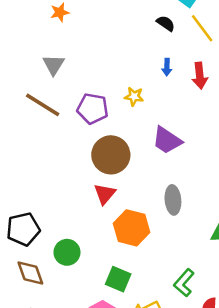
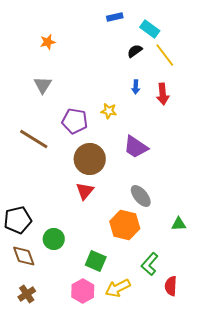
black semicircle: (166, 23) -> (135, 51), turned -70
brown line: (43, 105) -> (34, 139), moved
gray ellipse: (173, 200) -> (141, 196), turned -35
orange hexagon: (132, 228) -> (125, 225), moved

